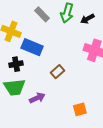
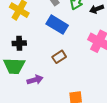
blue rectangle: (32, 47) -> (57, 25), moved

